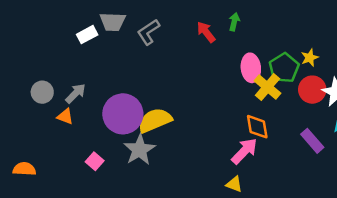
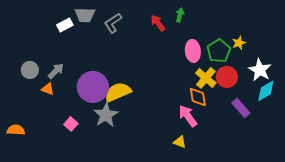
yellow cross: (267, 87) -> (206, 78), moved
red circle: (312, 90) -> (227, 77), moved
pink arrow: (244, 151) -> (188, 116), turned -80

